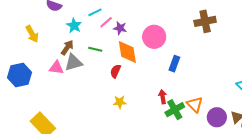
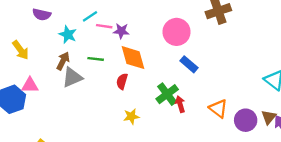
pink line: (106, 22) -> (104, 26), turned 56
pink circle: (154, 37) -> (177, 32), moved
blue rectangle: (174, 64) -> (189, 64), turned -63
pink triangle: (56, 68) -> (30, 85), moved
green cross: (175, 110) -> (167, 94), moved

